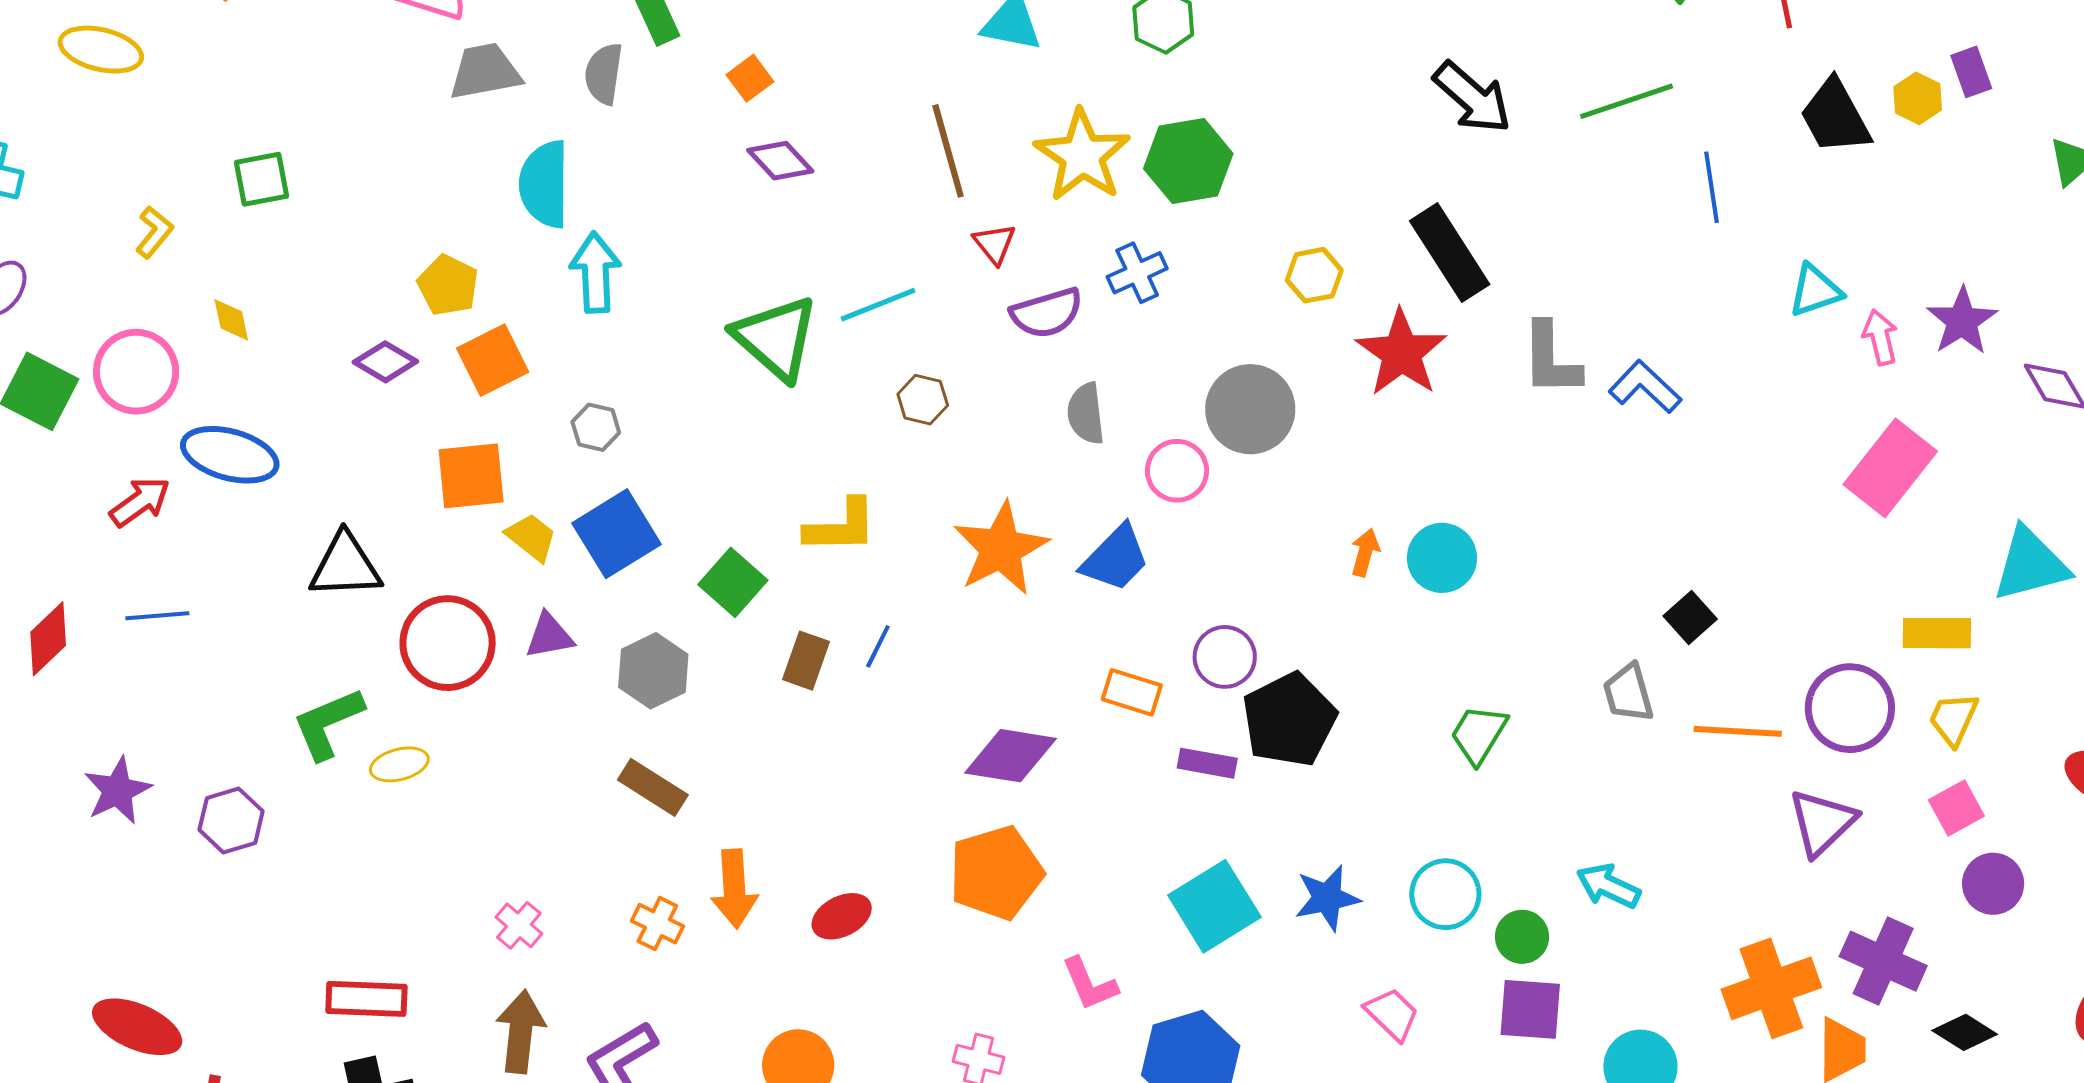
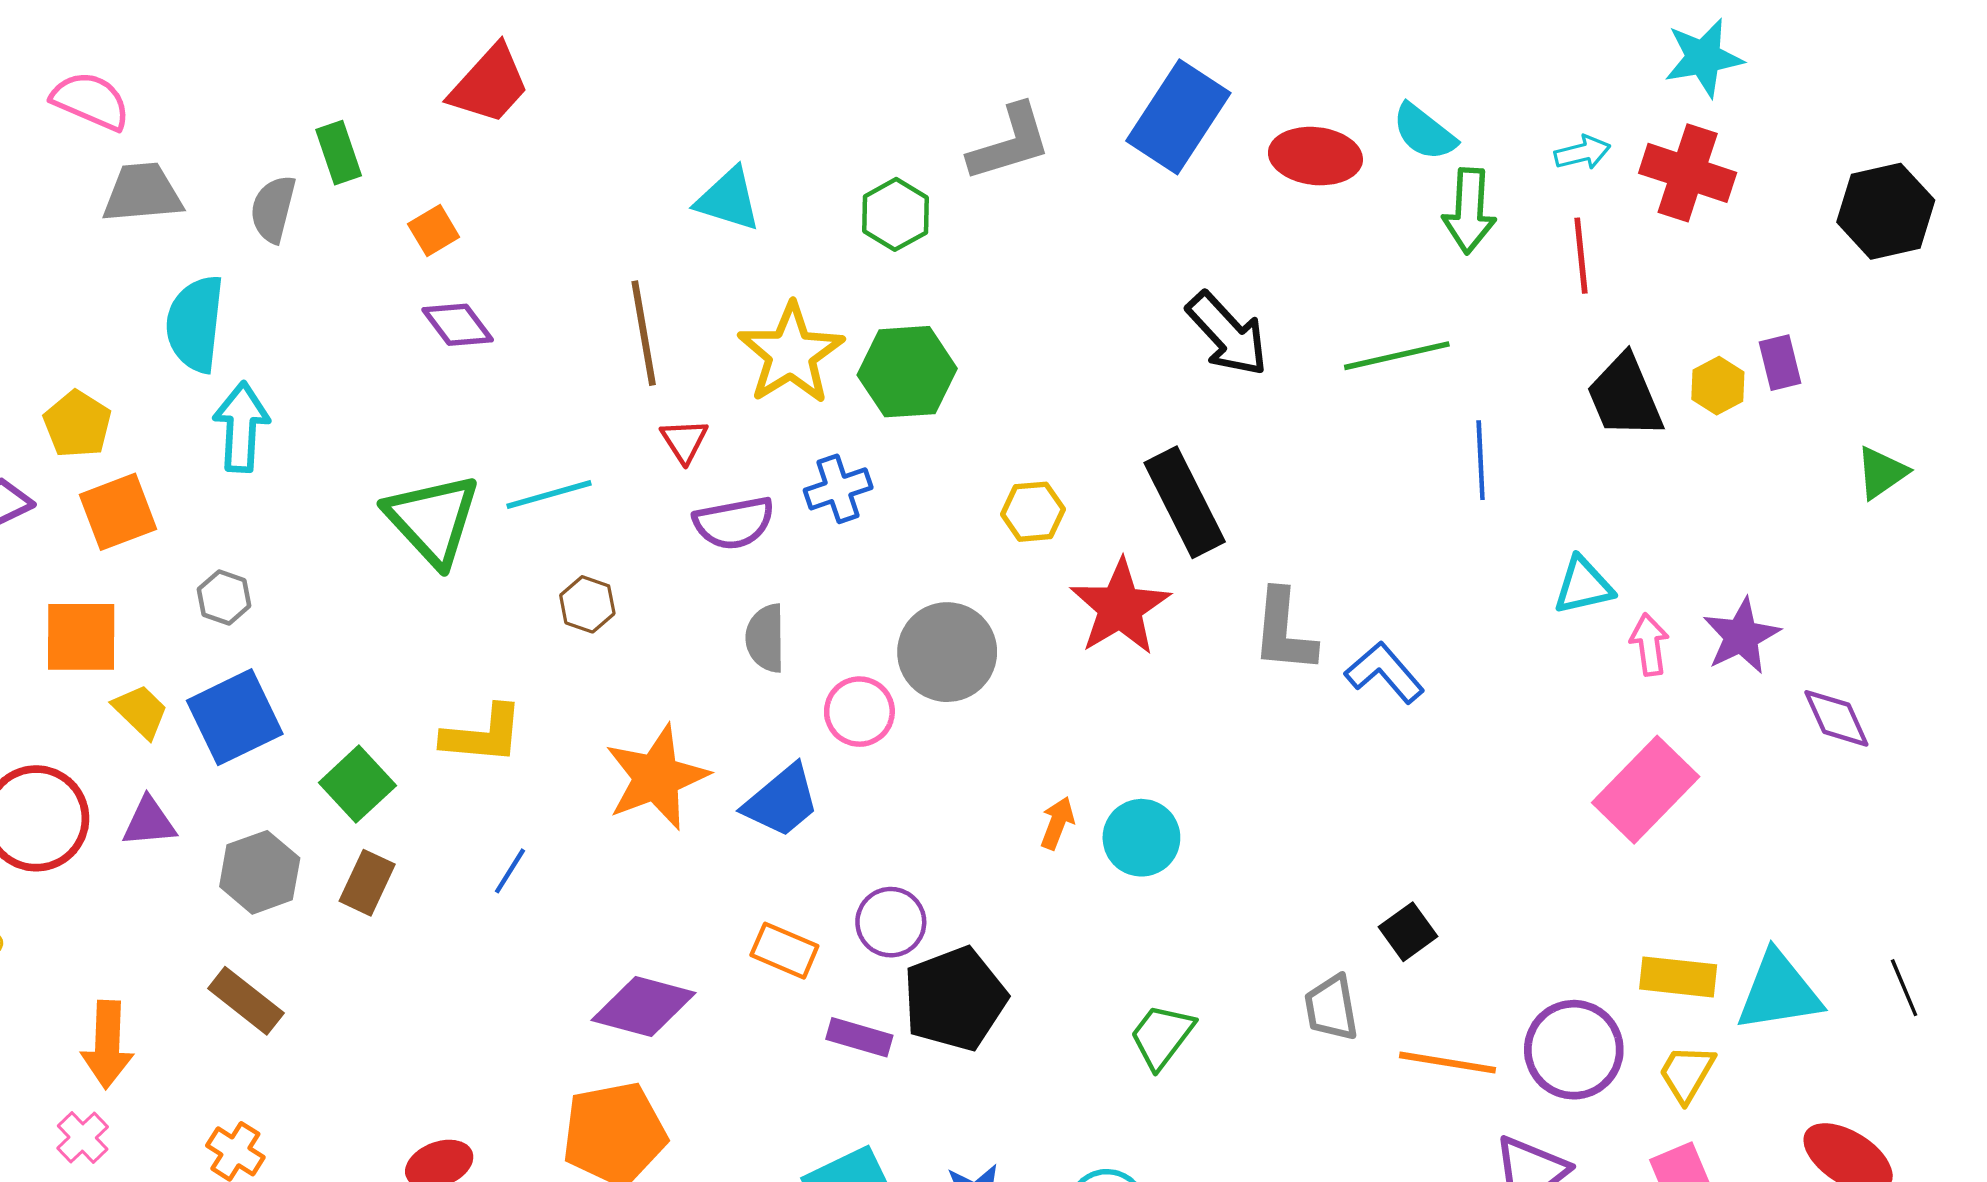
cyan triangle: (2031, 564) -> (1779, 992), moved
brown rectangle: (806, 661) -> (367, 883), moved
orange arrow: (734, 889) -> (107, 1045), moved

